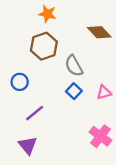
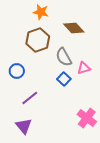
brown diamond: (99, 32) -> (74, 28), moved
pink triangle: (104, 92) -> (84, 68), moved

